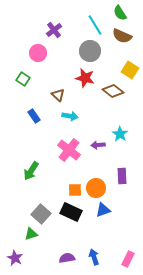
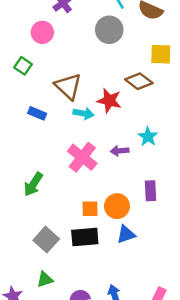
yellow square: (130, 70) -> (161, 54), turned -30
red star: (85, 78) -> (109, 101), moved
brown triangle: (58, 95) -> (68, 86), size x1.6
blue rectangle: (34, 116) -> (37, 113), turned -32
black rectangle: (71, 212) -> (85, 237), turned -30
green triangle: (31, 234) -> (45, 279), moved

